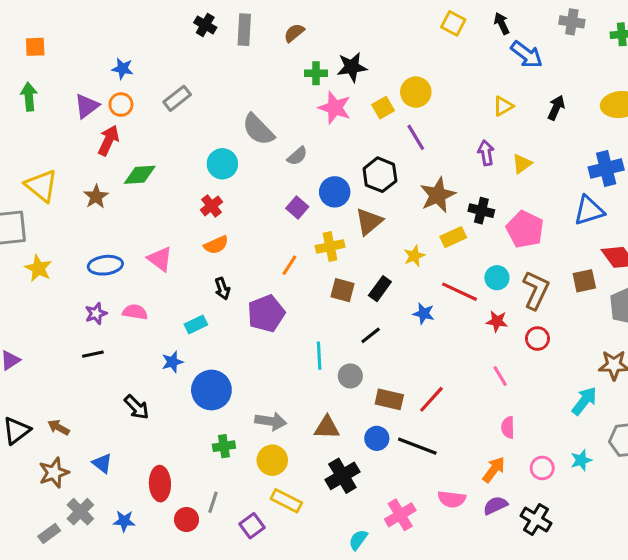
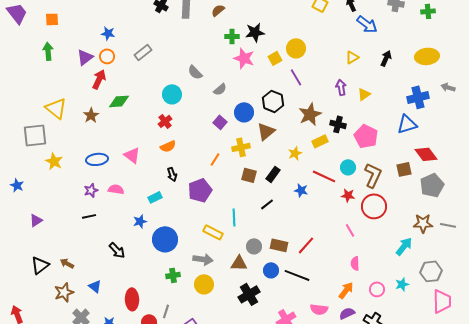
gray semicircle: (258, 129) -> (195, 72), size x0.7
red circle: (537, 339) -> (374, 206), size x1.6
gray circle: (350, 376) -> (254, 246), moved
yellow rectangle: (286, 501) -> (213, 232), moved

